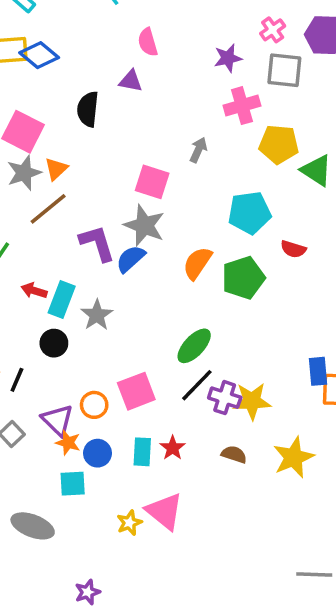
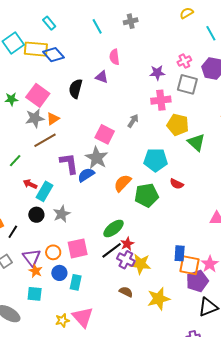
gray star: (97, 315) -> (62, 214), moved
red star: (173, 448) -> (127, 244), moved
blue circle: (98, 453) -> (59, 273), moved

